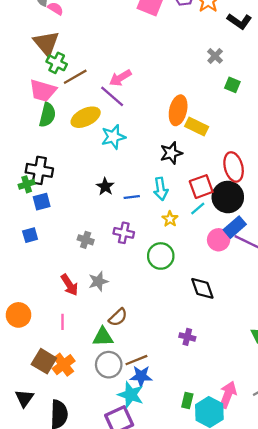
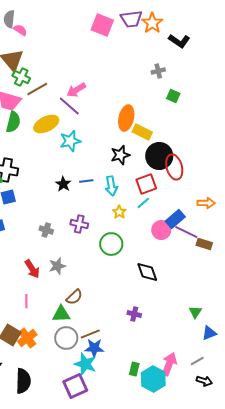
gray cross: (215, 56) -> (158, 71), turned 32
blue line: (132, 197) -> (86, 181), moved
black circle: (228, 197) -> (159, 156), moved

